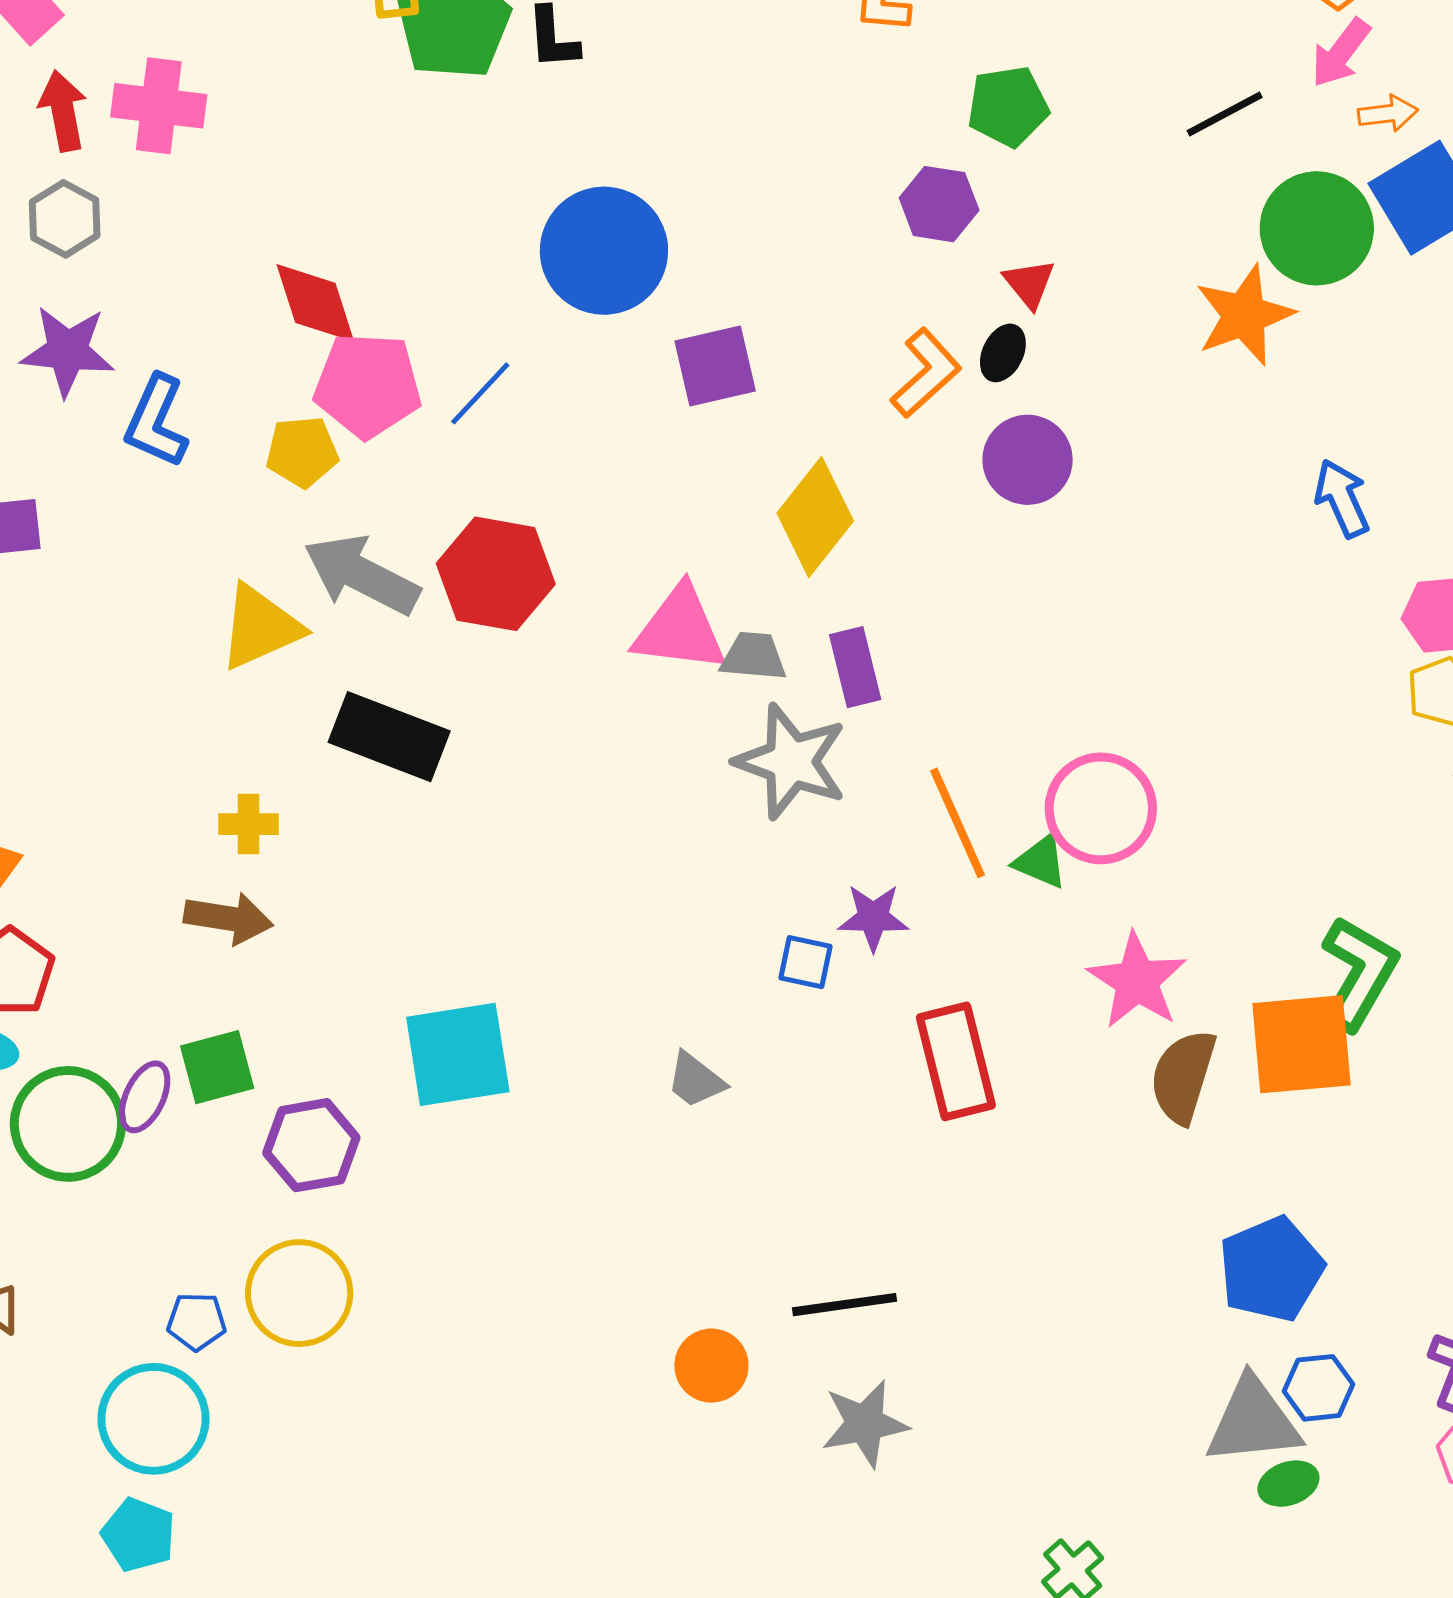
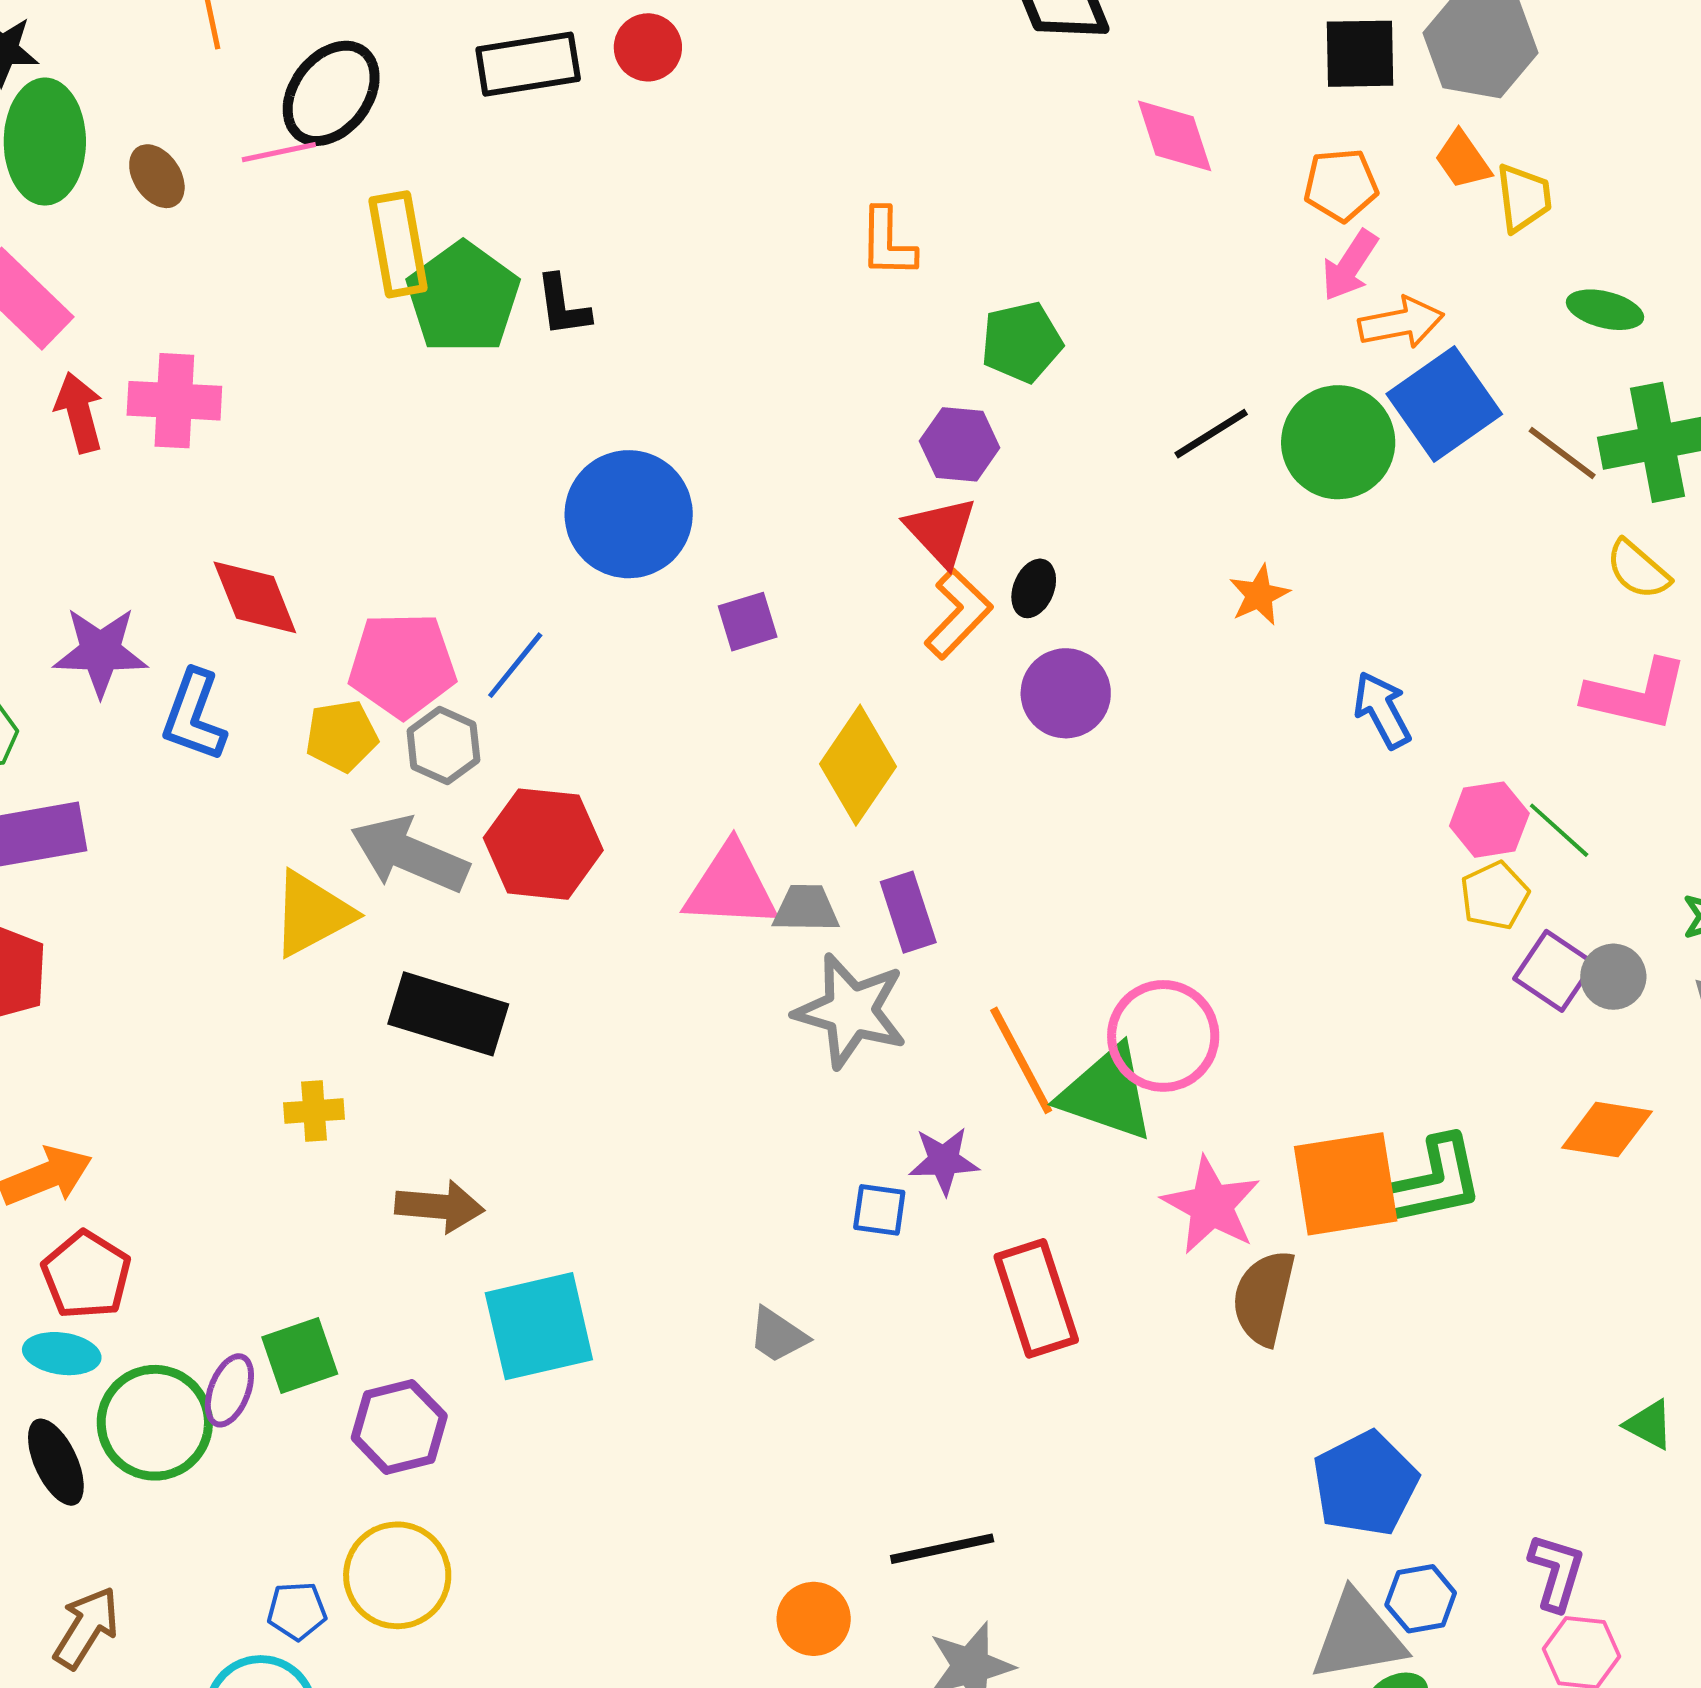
orange arrow: (1388, 113) -> (1401, 323), size x1.4
black line: (1225, 114) -> (1211, 434), moved
gray hexagon: (65, 219) -> (443, 746), moved
red triangle: (1029, 283) -> (941, 531), moved, size x1.4
red diamond: (315, 303) -> (255, 597), moved
orange star: (1244, 315) -> (1259, 595), moved, size x0.6
purple square: (715, 366) -> (748, 622), size x0.7
green triangle: (1041, 862) -> (1107, 1093), size x1.8
brown arrow: (228, 918) -> (440, 1206), moved
green L-shape: (1359, 973) -> (1432, 1182), turned 52
orange square: (1301, 1044) -> (1346, 1184), moved

